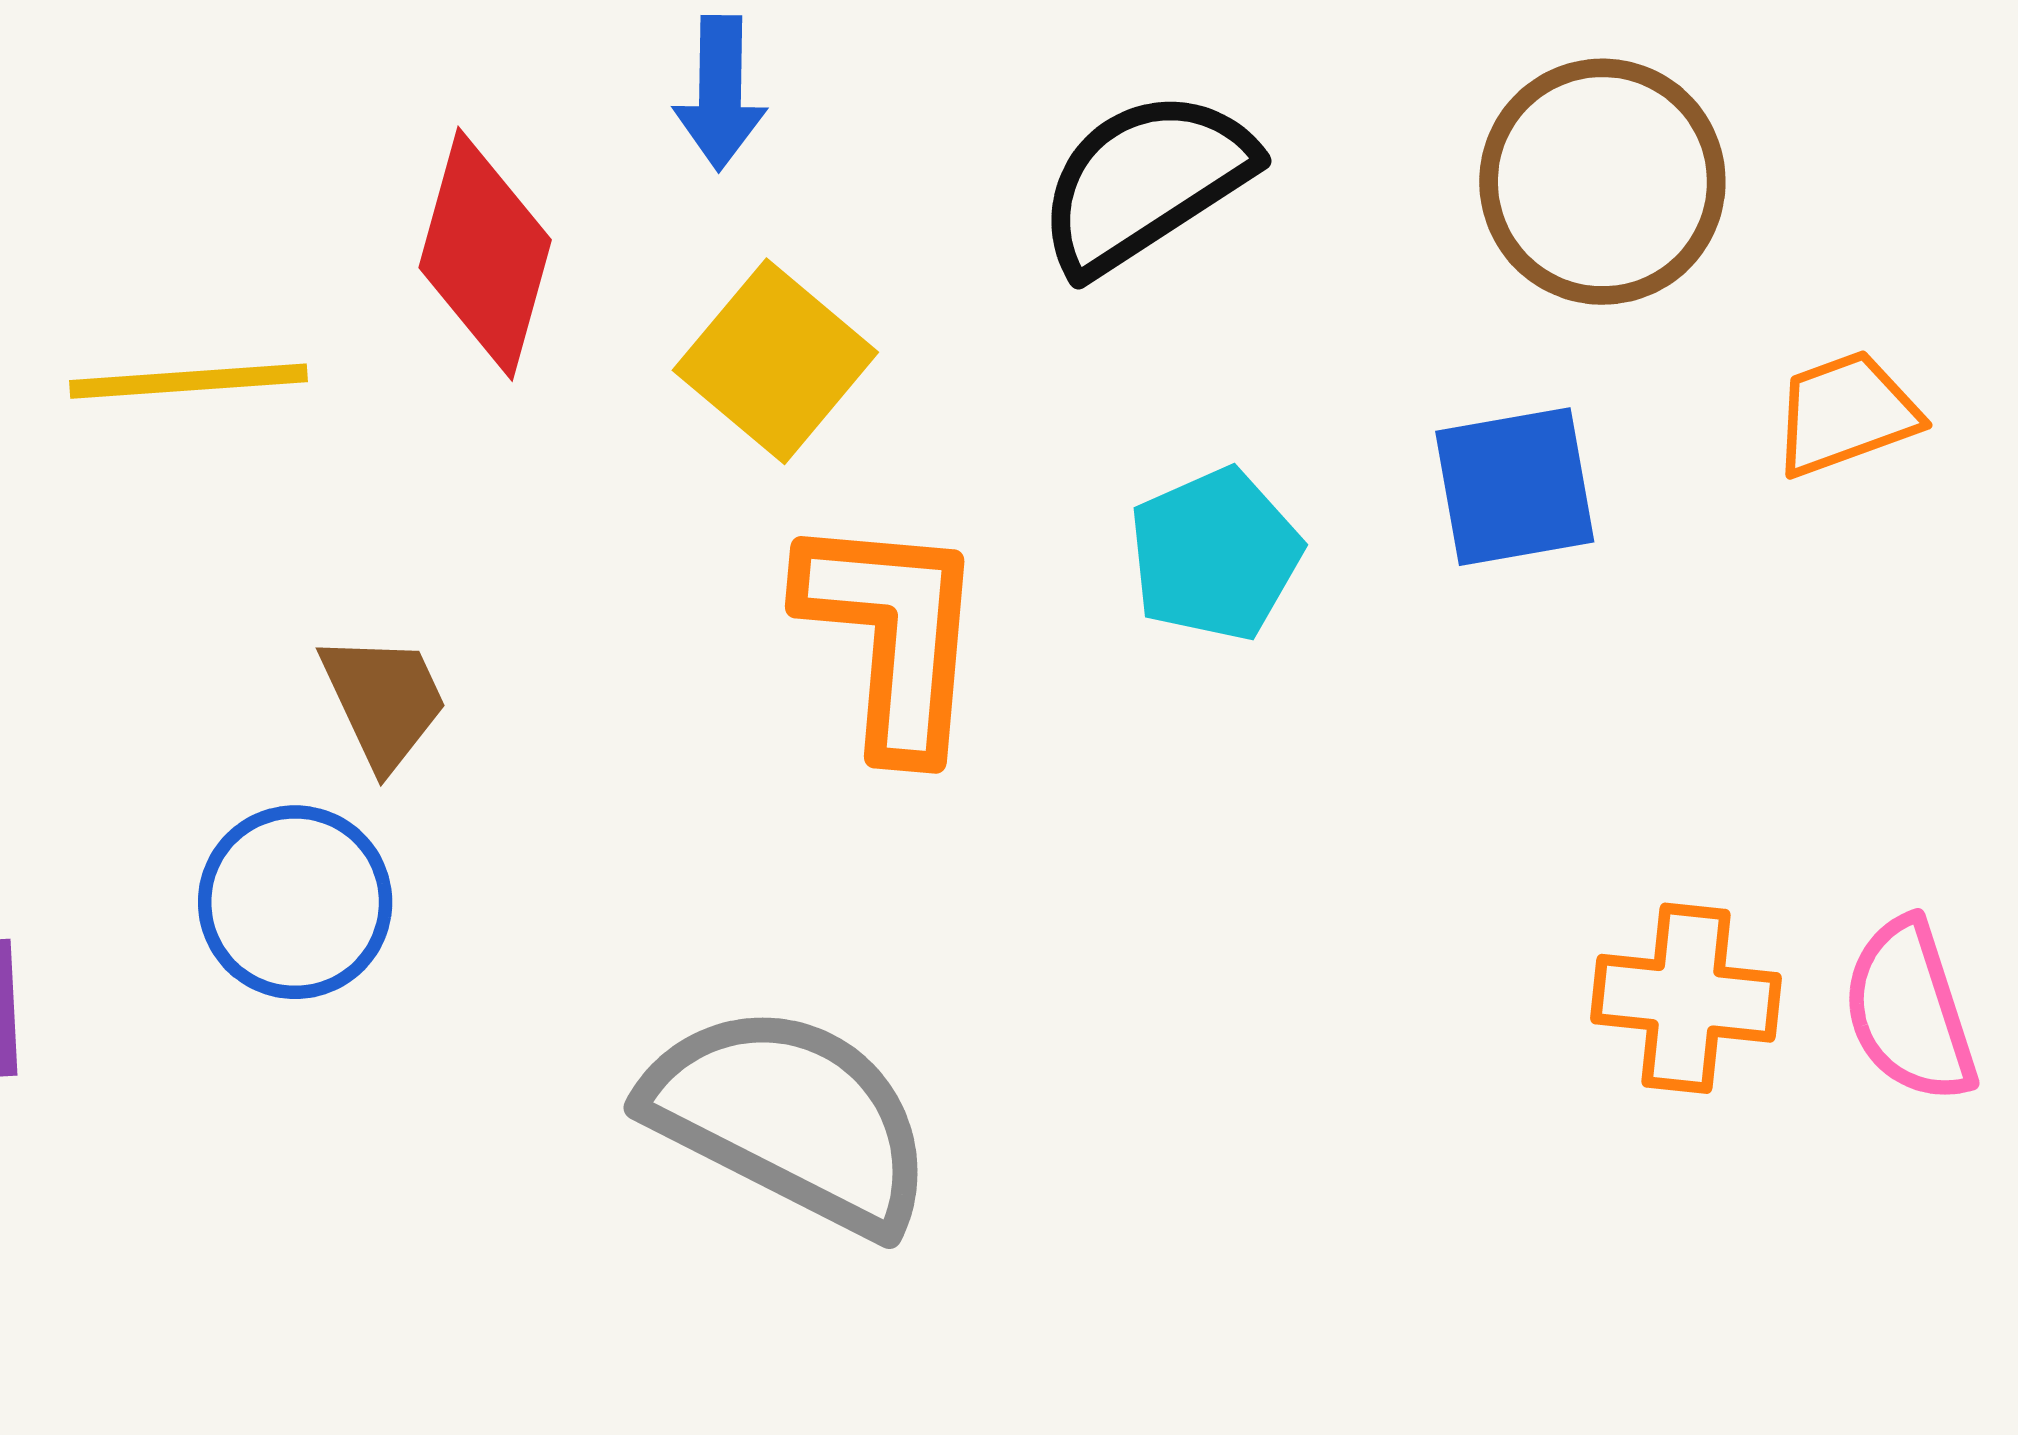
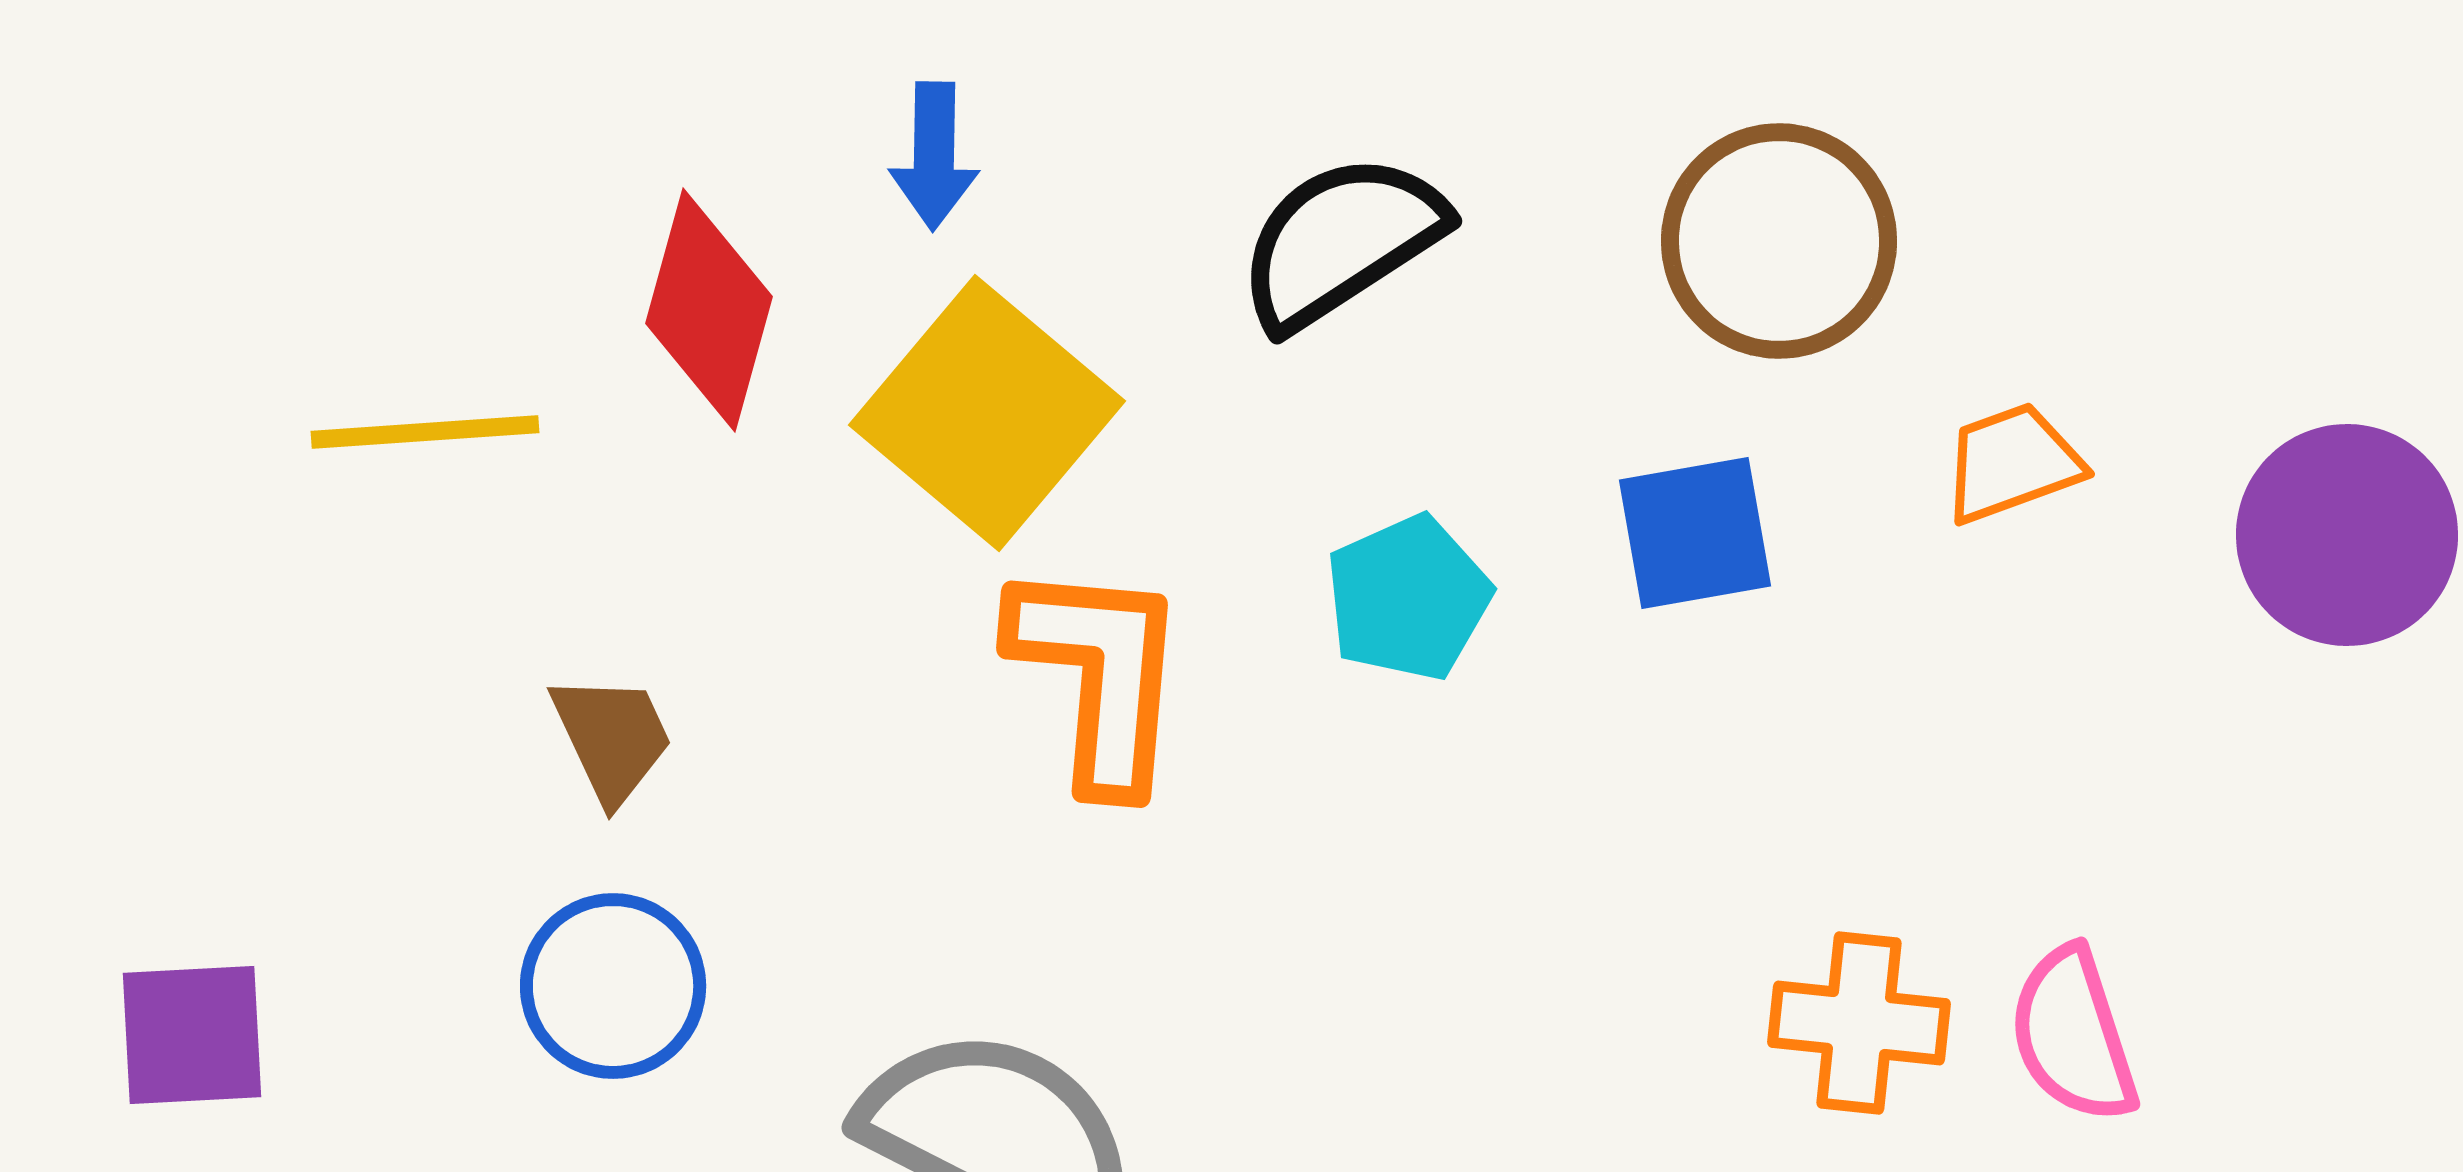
yellow square: (775, 361) -> (987, 413), size x1.4
blue circle: (295, 902) -> (613, 986), moved

